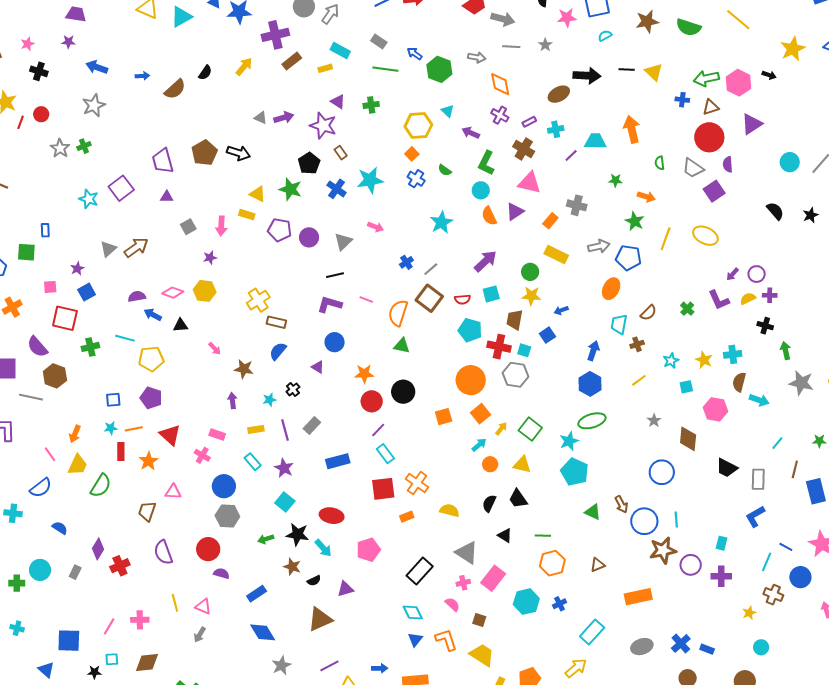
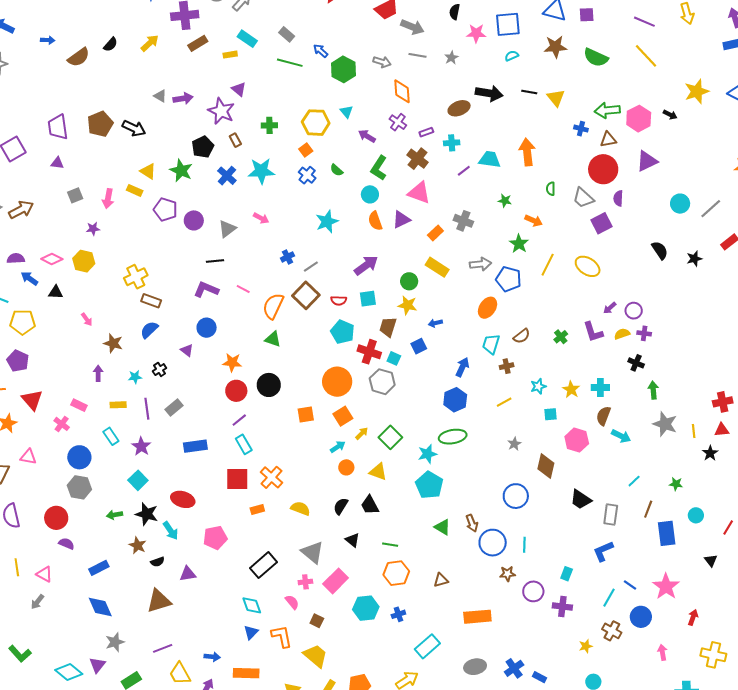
green cross: (371, 105) -> (269, 125), moved
brown star: (663, 550) -> (507, 574), size x0.6

